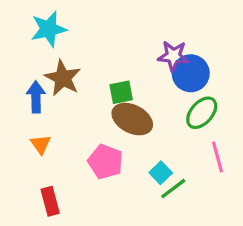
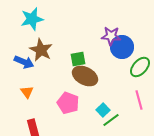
blue arrow: (36, 97) -> (24, 62), turned 114
green ellipse: (202, 113) -> (140, 67), moved

